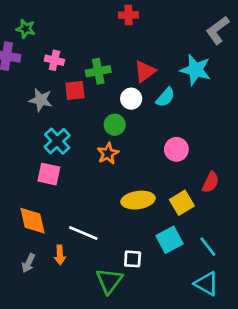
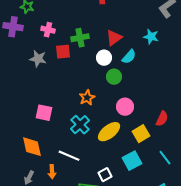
cyan star: (196, 70) -> (151, 37), size x0.7
green circle: (115, 125) -> (114, 77), moved
cyan cross: (57, 141) -> (80, 125), moved
pink circle: (176, 149) -> (125, 107), moved
yellow ellipse: (138, 200) -> (109, 132), turned -30
cyan line: (208, 247) -> (165, 158), moved
white square: (133, 259) -> (105, 175), turned -32

